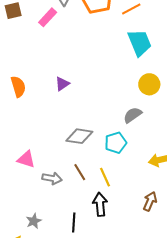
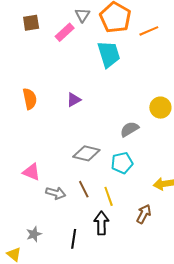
cyan trapezoid: (140, 43) -> (109, 54), moved
gray semicircle: (133, 115) -> (129, 129), moved
brown arrow: (150, 201) -> (144, 214), moved

